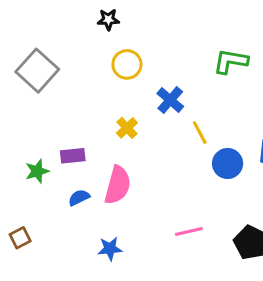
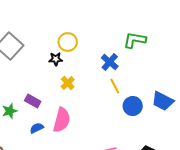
black star: (108, 20) -> (56, 59), moved
blue cross: (170, 100) -> (110, 62), moved
purple rectangle: (73, 156) -> (33, 101), turned 35

